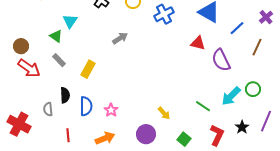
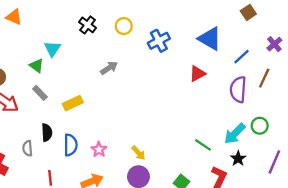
red triangle: (198, 43) -> (197, 74), turned -42
purple semicircle: (221, 60) -> (238, 89), moved, turned 30
yellow rectangle: (88, 69) -> (73, 103), turned 36
yellow arrow: (164, 113) -> (138, 153), moved
black star: (242, 127) -> (238, 159), moved

